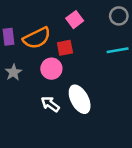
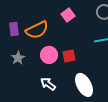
red square: (65, 48) -> (69, 56), moved
white ellipse: (80, 99) -> (84, 85), moved

